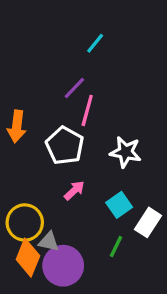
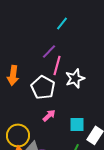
white star: (126, 152) -> (75, 78), moved, turned -30
cyan square: (119, 205) -> (77, 124), turned 35

